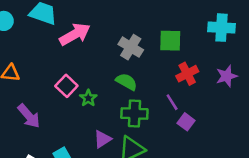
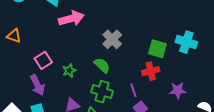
green square: (170, 41) -> (157, 49), moved
purple star: (227, 76) -> (178, 90), moved
pink square: (66, 86) -> (43, 60), moved
purple arrow: (29, 116) -> (37, 85), moved

